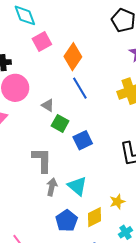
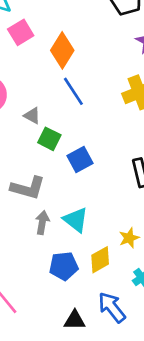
gray L-shape: (42, 160) -> (28, 188), turned 108
blue pentagon: (67, 221) -> (64, 266), turned 30

